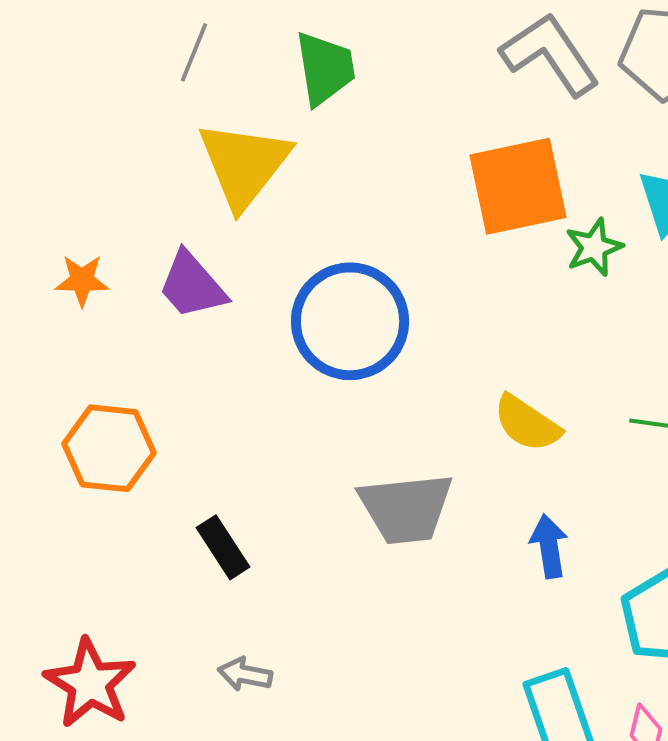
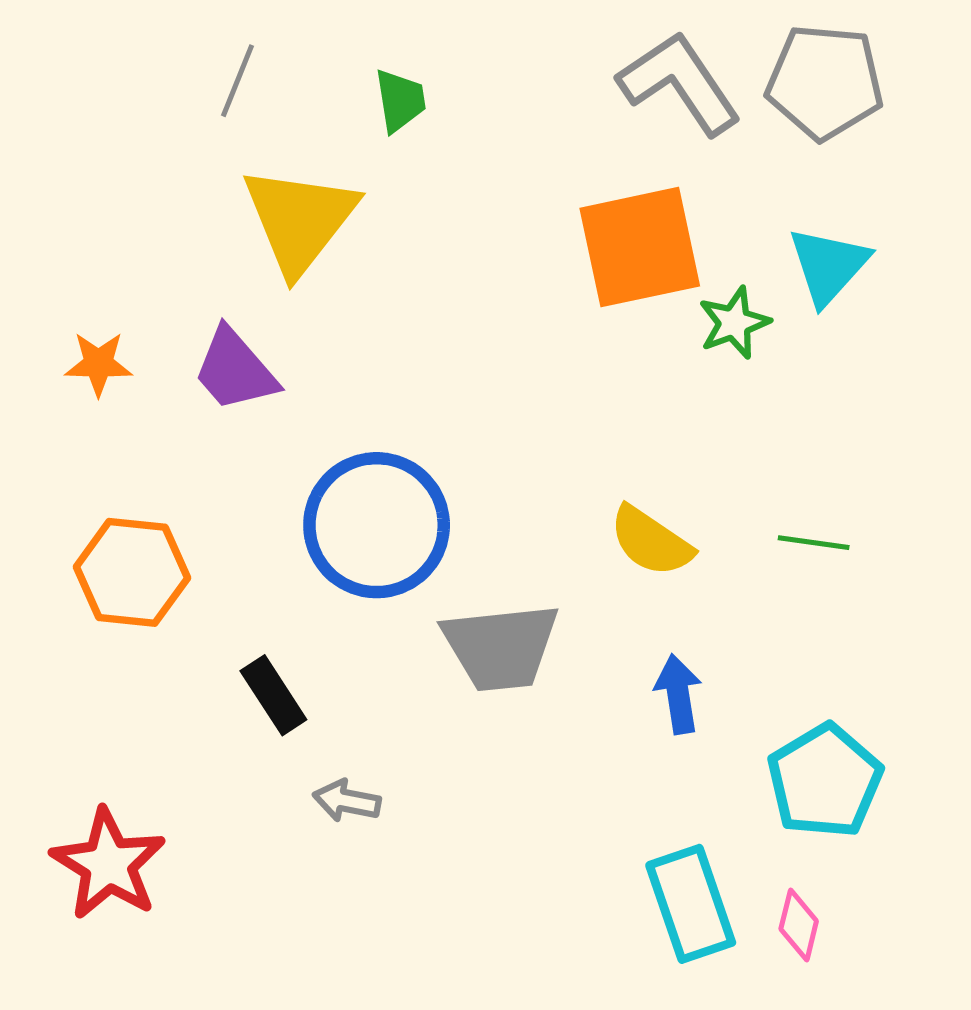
green trapezoid: (325, 68) -> (400, 101), size x0.7
blue circle: (350, 321) -> (377, 525), moved
gray arrow: (245, 674) -> (347, 801), moved

